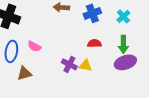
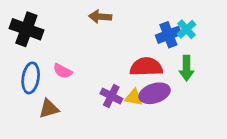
blue cross: (92, 13) -> (168, 35), moved
red semicircle: (94, 43) -> (146, 67), size x1.6
purple ellipse: (125, 62) -> (155, 93), moved

